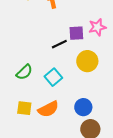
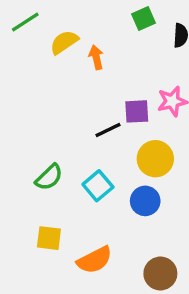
blue circle: (83, 107) -> (145, 201), moved
orange semicircle: (48, 109) -> (95, 260), moved

